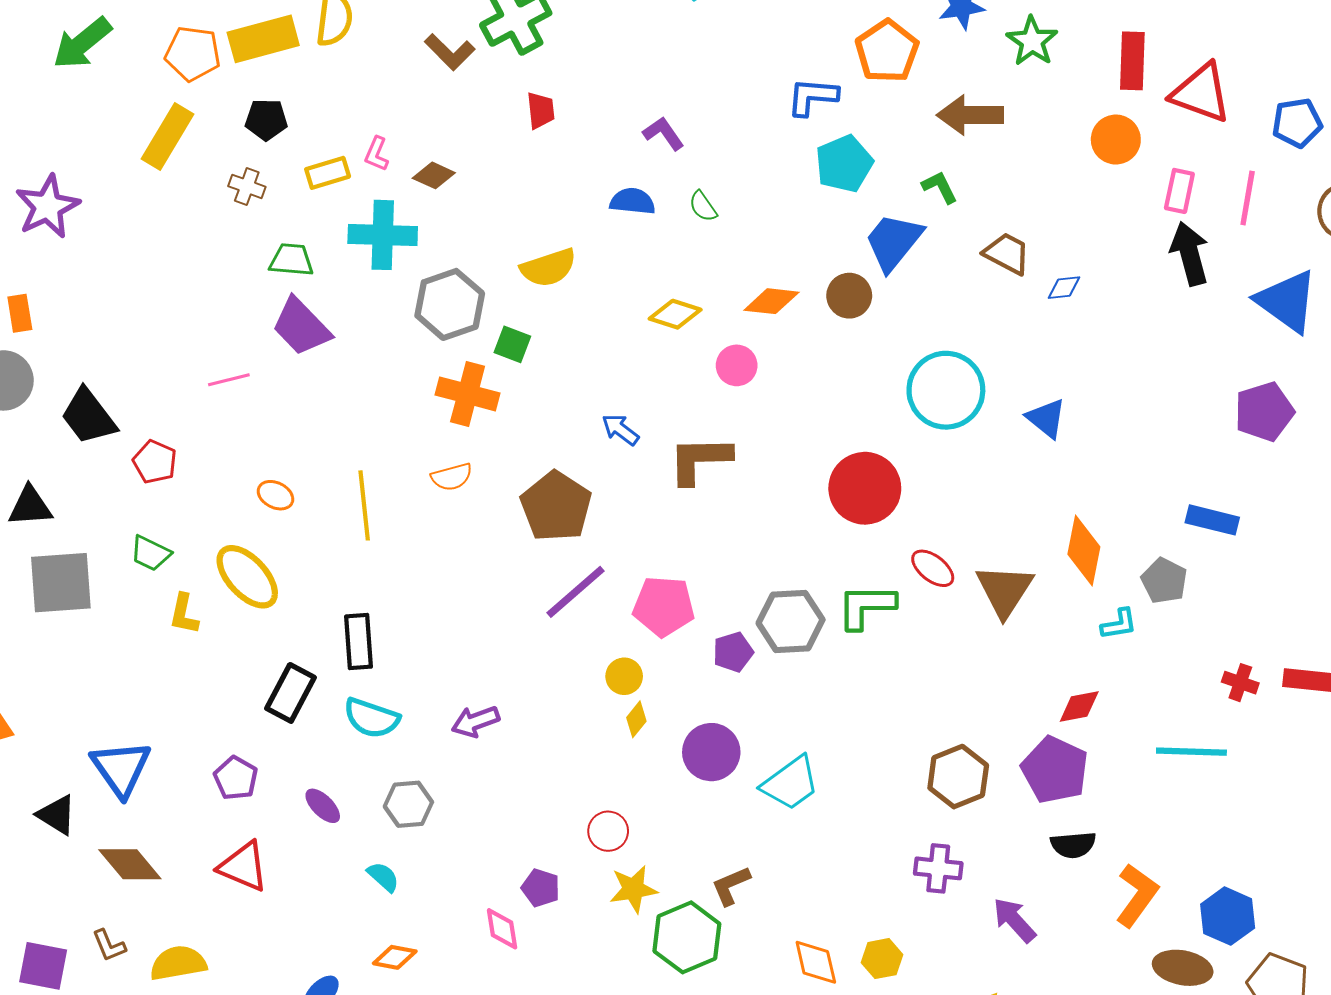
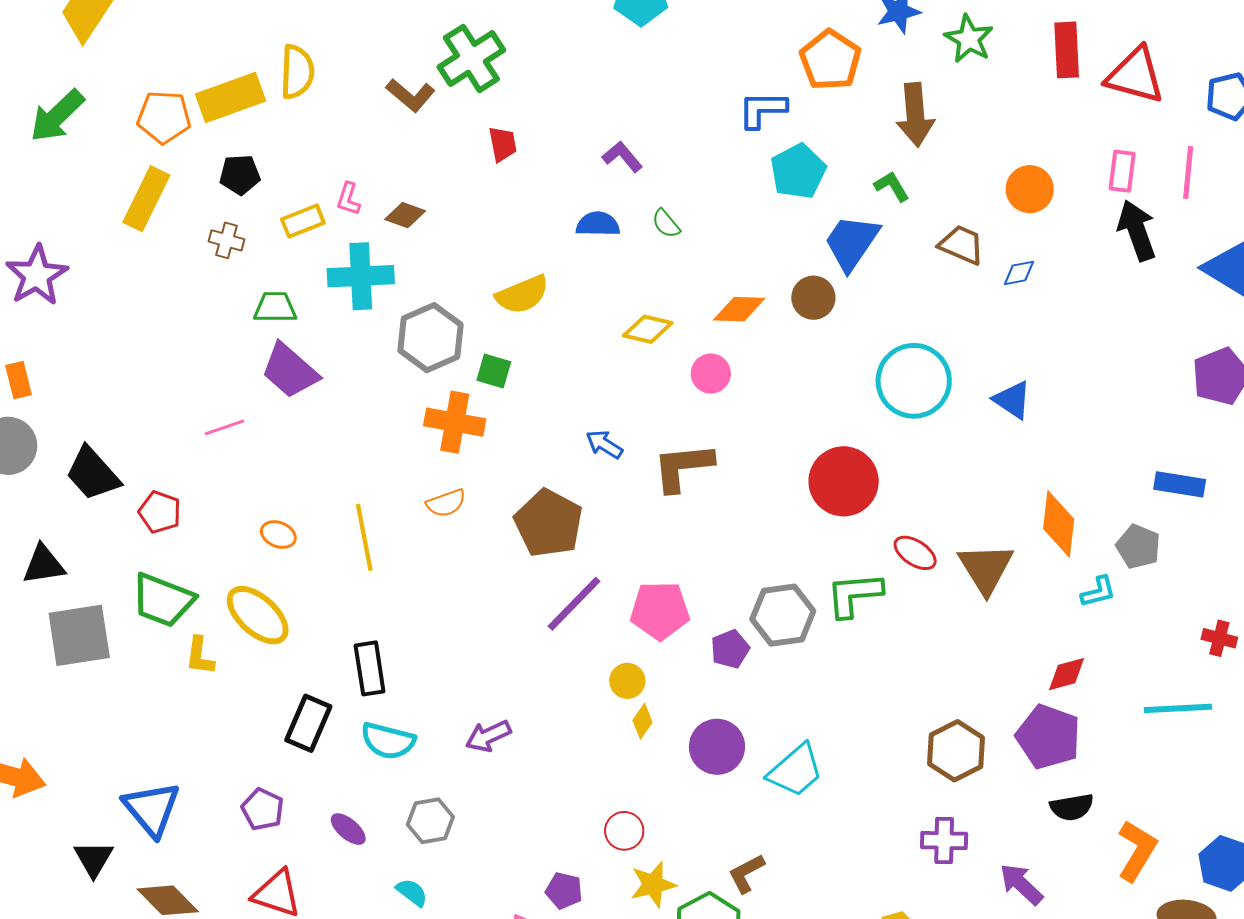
brown arrow: (970, 115) -> (915, 115), turned -90
orange circle: (1116, 140) -> (1030, 189), moved
green trapezoid: (151, 553) -> (163, 600), size x1.6
black triangle: (57, 815) -> (94, 859), turned 33

